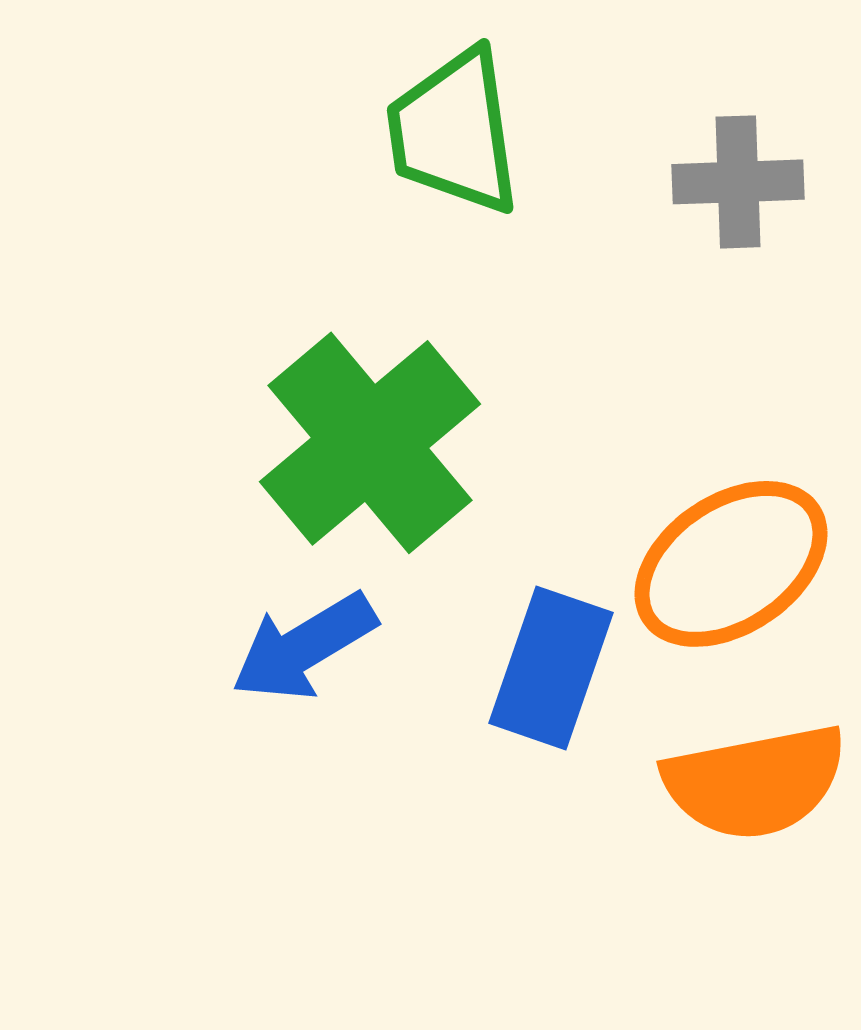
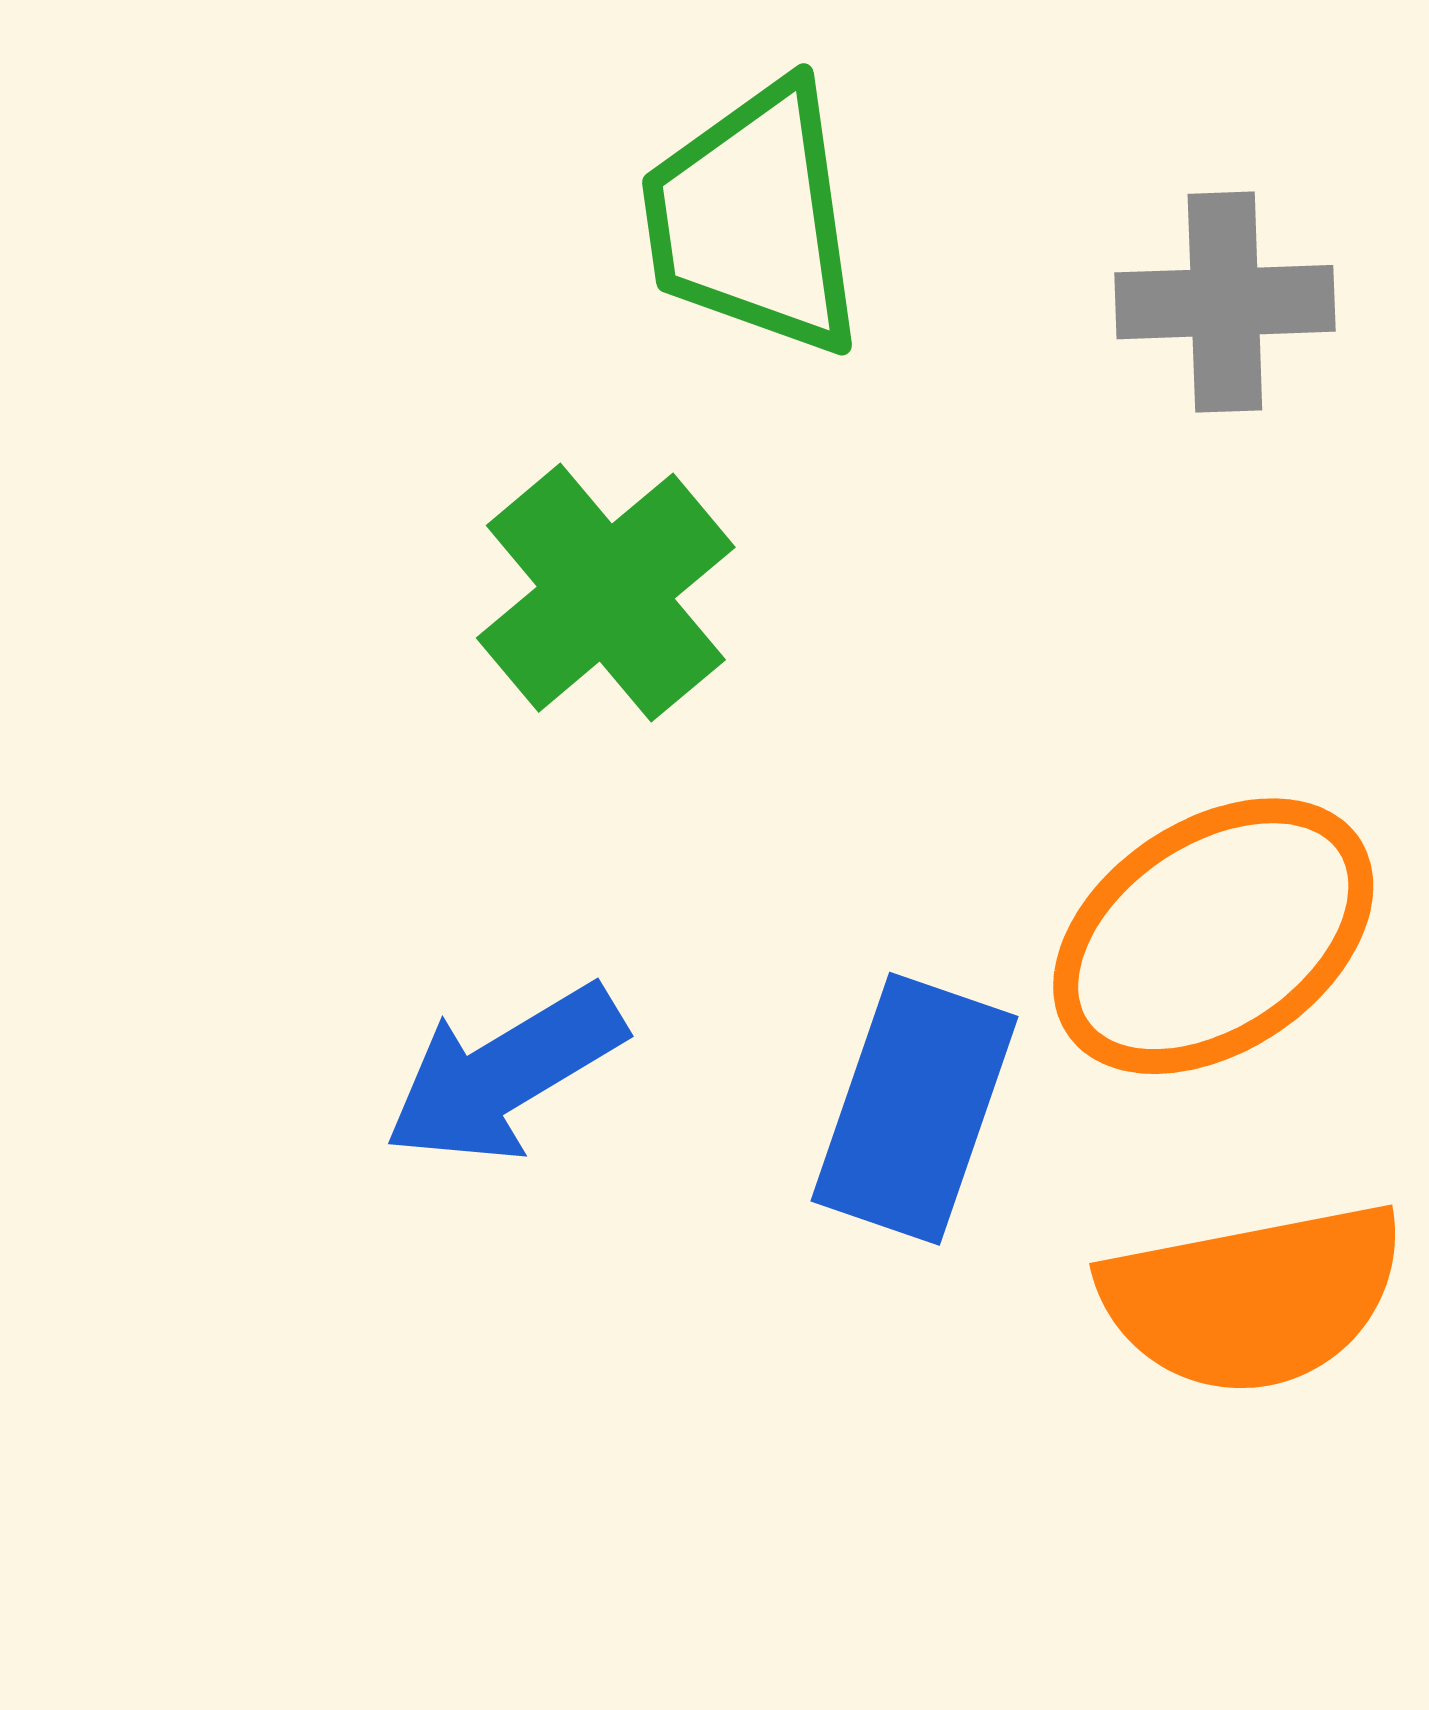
green cross: (370, 443) -> (606, 593), moved, size x0.7

